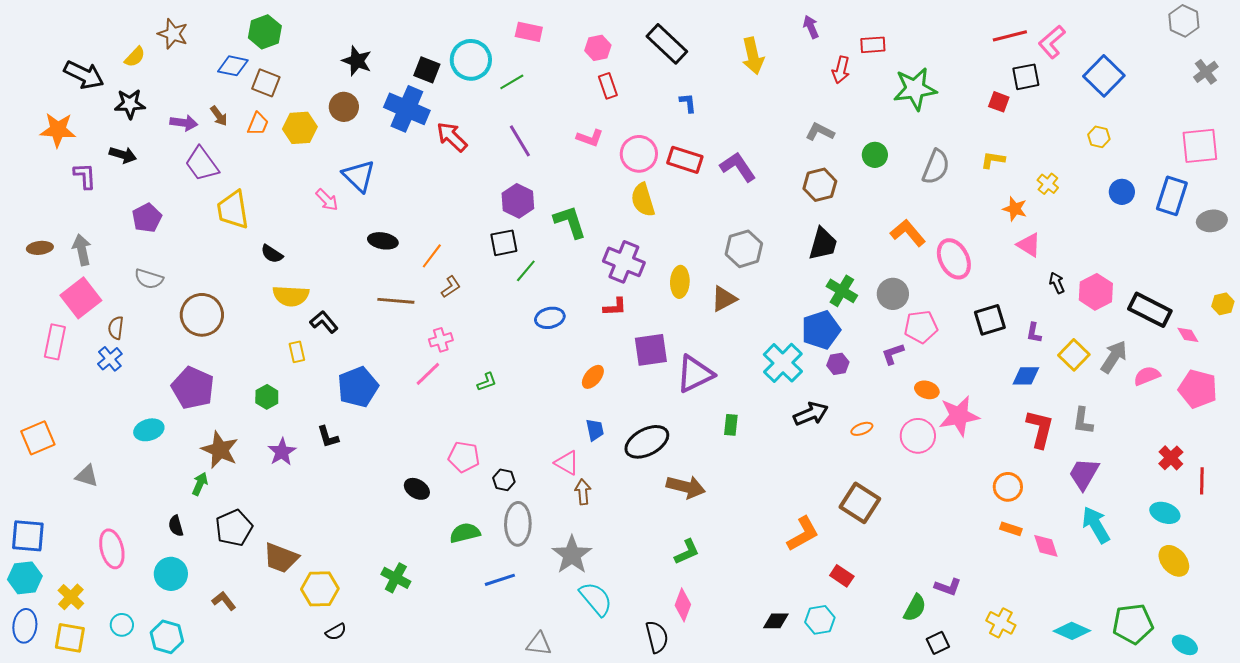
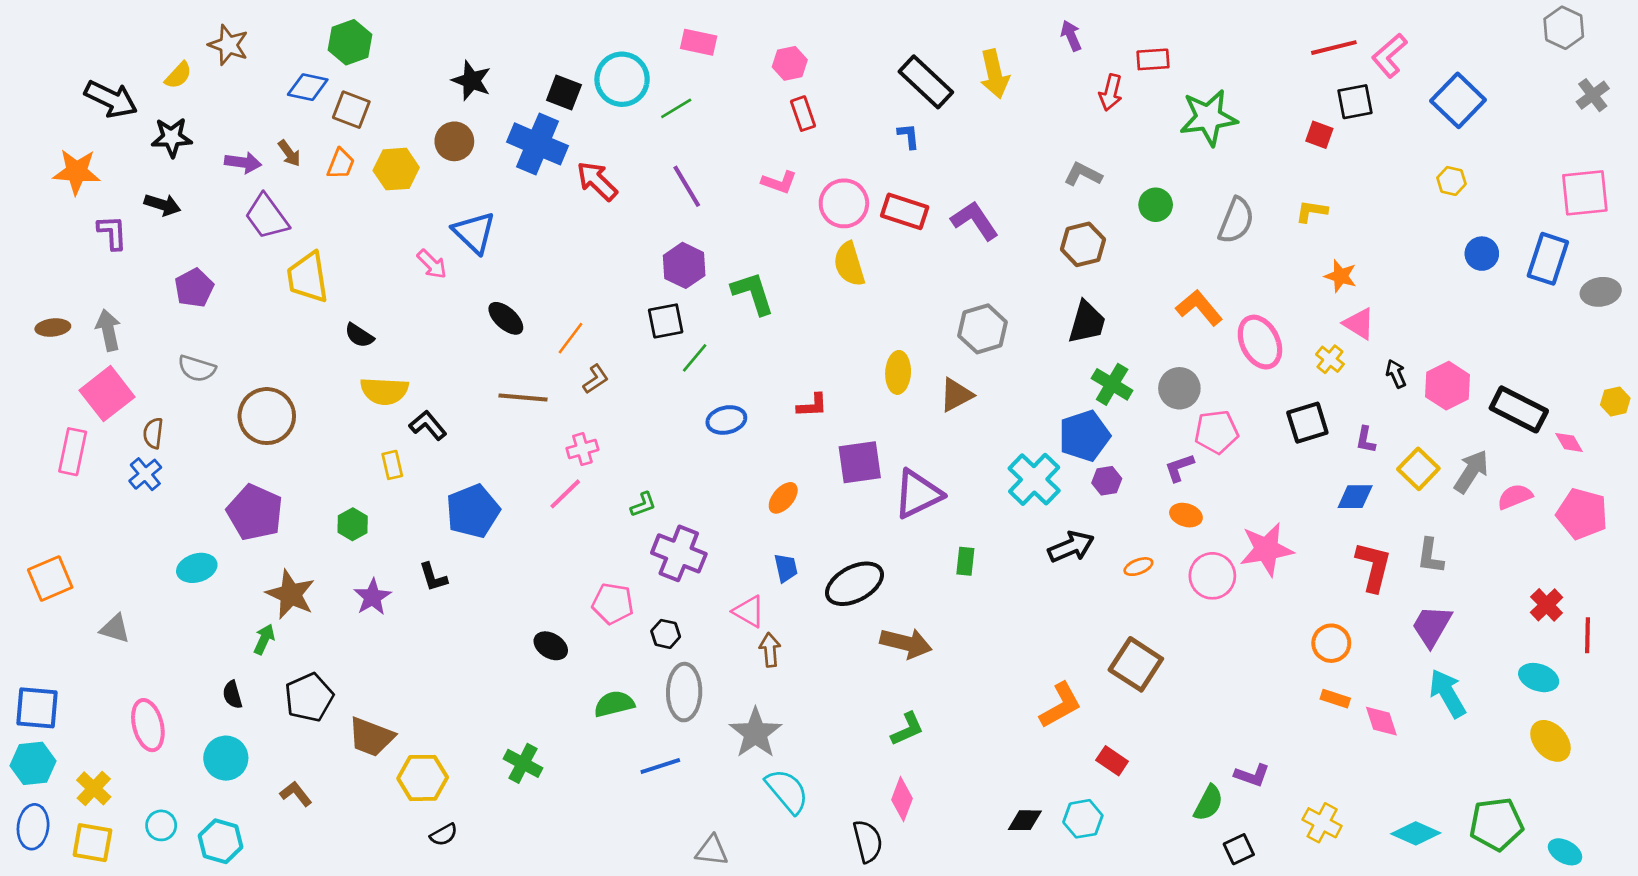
black rectangle: (667, 44) -> (926, 82), moved
yellow cross: (1048, 184) -> (1330, 359), moved
black ellipse: (383, 241) -> (506, 318), turned 32
purple cross: (624, 262) -> (679, 553), moved
orange ellipse: (927, 390) -> (1186, 515), moved

